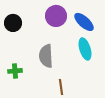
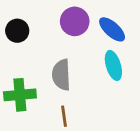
green cross: (15, 71) -> (20, 95), size x1.6
brown line: (61, 87) -> (64, 116), moved

